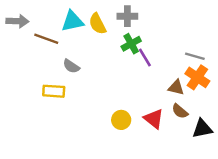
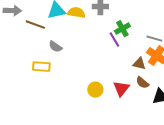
yellow semicircle: (97, 24) -> (76, 13), turned 126
green cross: (131, 44) -> (122, 29), moved
red triangle: (154, 119) -> (121, 89), turned 30

